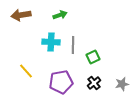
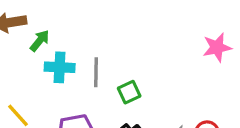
green arrow: (60, 15) -> (40, 41), moved, turned -32

